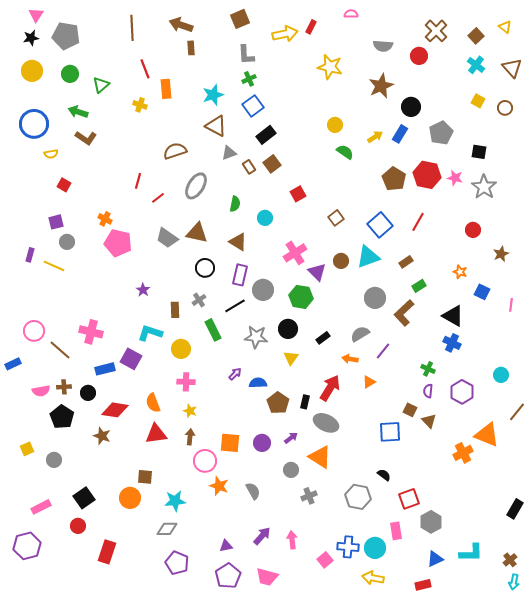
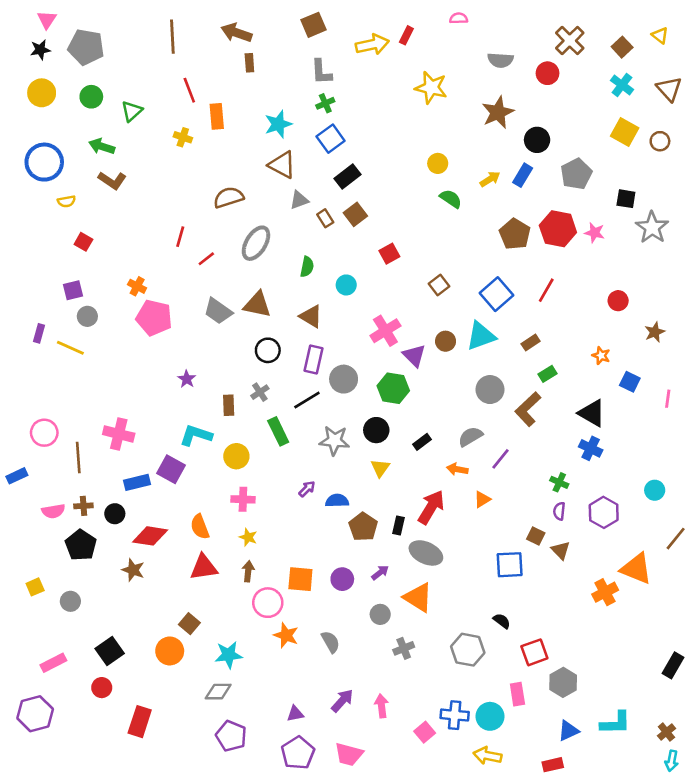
yellow square: (478, 101) -> (625, 132), size x1.5
gray star: (484, 187) -> (652, 227), moved
brown line: (60, 350) -> (78, 458), turned 45
brown square: (145, 477) -> (189, 624), turned 35

